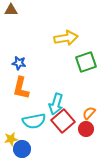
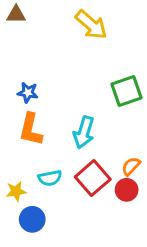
yellow arrow: (66, 38) -> (91, 25), moved, turned 50
cyan arrow: (56, 104) -> (84, 132), moved
cyan semicircle: (34, 121) -> (50, 178), size x0.7
yellow star: (11, 139) -> (16, 191), moved

